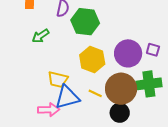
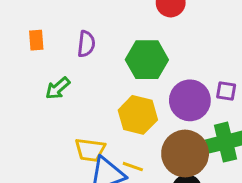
green hexagon: (85, 22) -> (147, 60), moved
yellow line: (95, 93) -> (133, 167), moved

